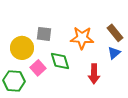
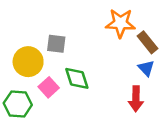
orange star: (82, 38) -> (121, 23), moved
blue triangle: (114, 53) -> (146, 68), turned -32
red arrow: (94, 74) -> (136, 99), moved

